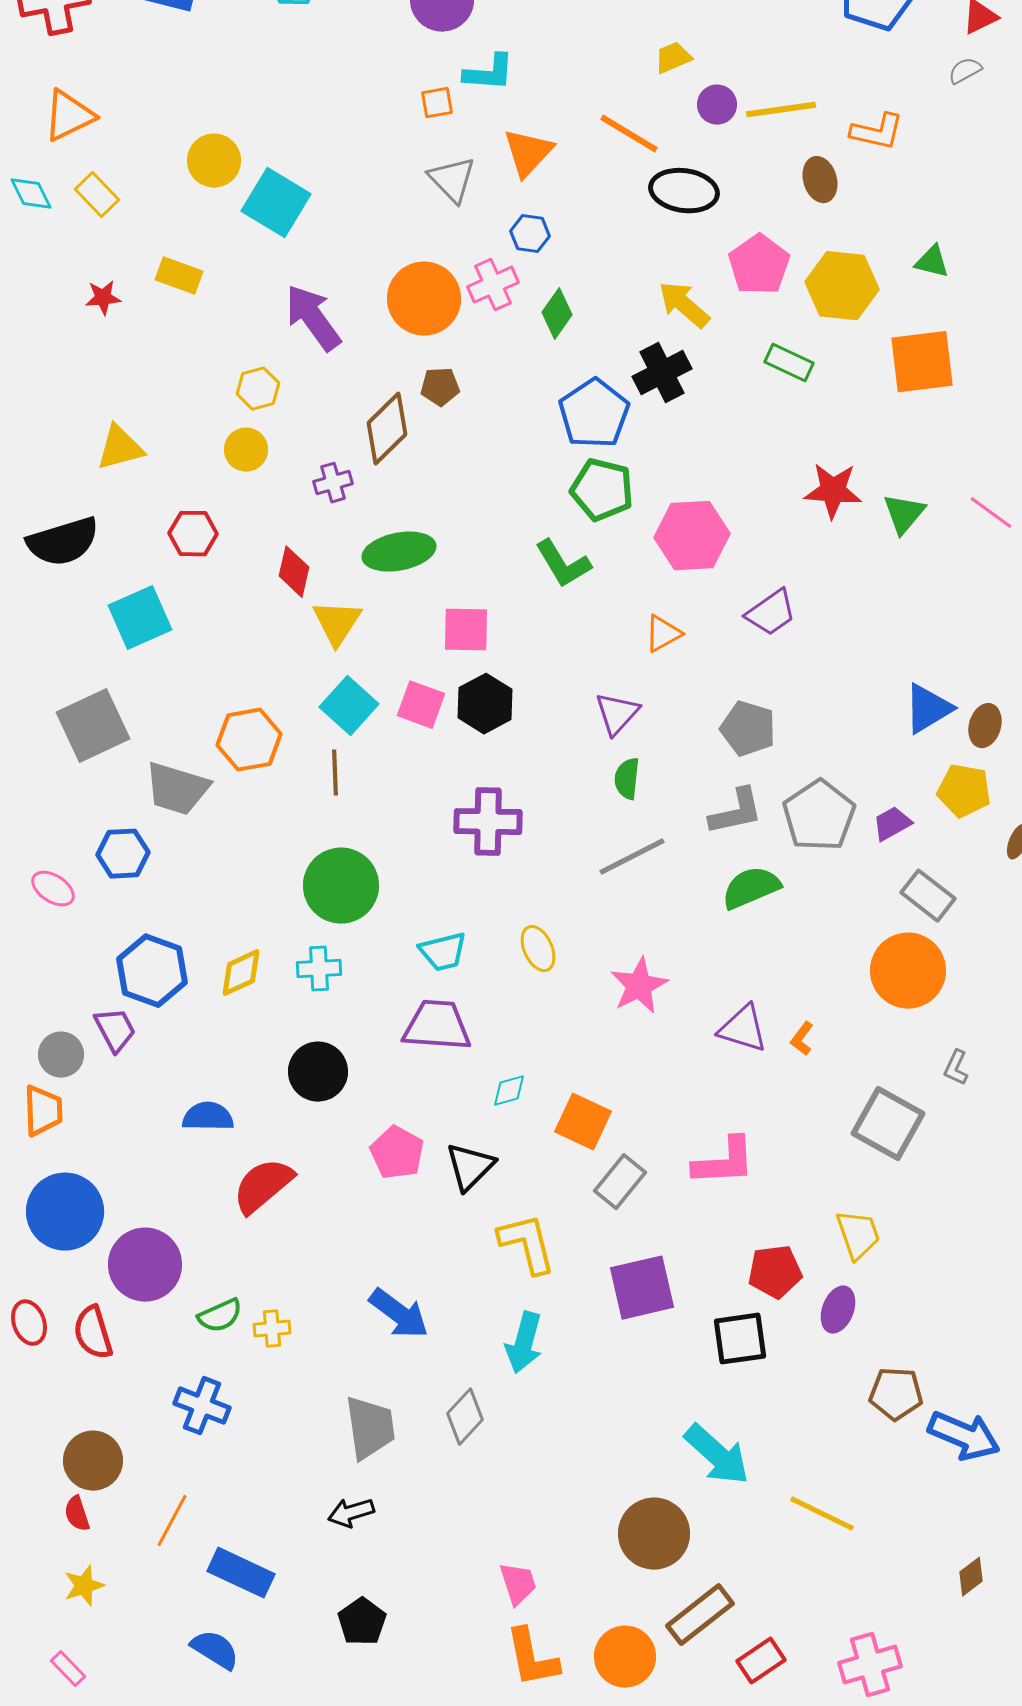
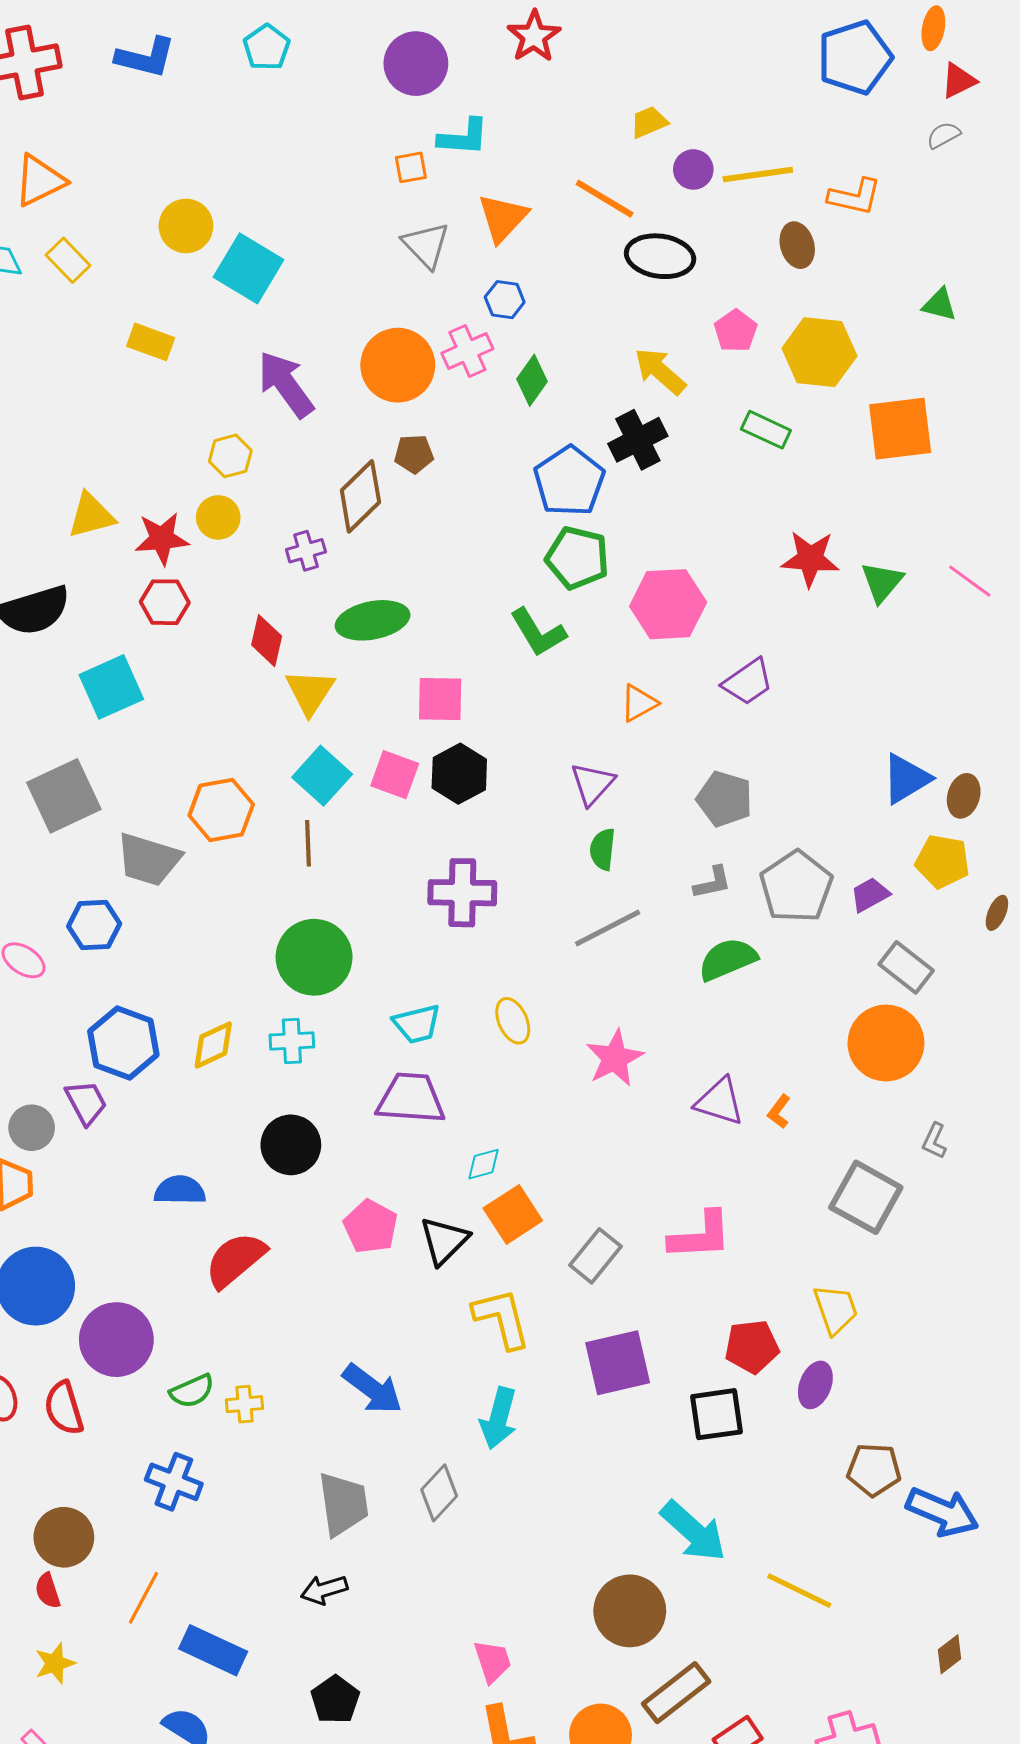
green triangle: (932, 262) -> (939, 305), moved
pink pentagon: (759, 265) -> (736, 331), size x0.7
red star: (103, 298) -> (162, 539), moved, size x1.5
gray L-shape: (736, 812) -> (712, 883), size x0.7
orange square: (583, 1122) -> (513, 1214), moved, turned 32

